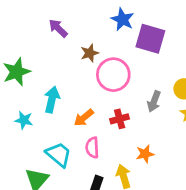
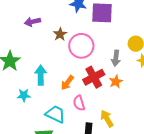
purple arrow: (58, 28) -> (33, 22), turned -42
red cross: (120, 119) -> (94, 77), size x1.5
orange star: (145, 154) -> (116, 82), moved

